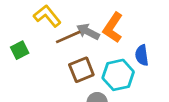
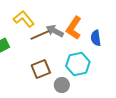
blue semicircle: (142, 55) -> (96, 38), moved
brown square: (81, 70) -> (41, 69), moved

